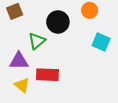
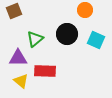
black circle: (58, 22) -> (67, 34), moved

